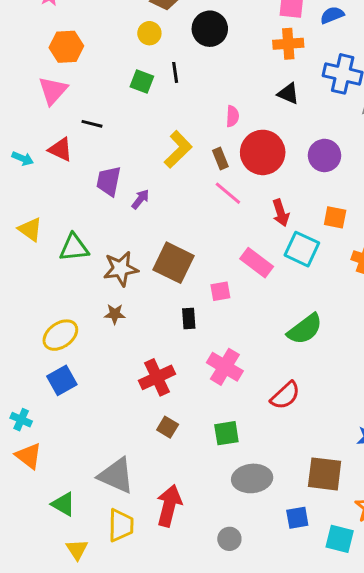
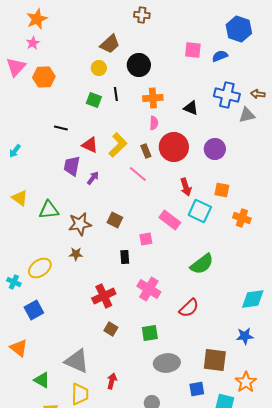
orange cross: (288, 44) -> (153, 98), moved
pink triangle: (53, 91) -> (16, 67), moved
red triangle: (60, 149) -> (90, 145), moved
cyan arrow: (23, 158) -> (15, 151), turned 104
pink line: (228, 193) -> (138, 174), moved
brown square: (174, 263) -> (115, 220), size x0.6
blue square: (62, 380) -> (34, 310), moved
cyan cross: (21, 420) -> (14, 282), moved
red arrow: (169, 506) -> (112, 381), size x0.6

